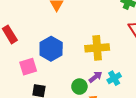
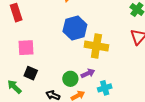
blue hexagon: (51, 49) -> (75, 28), moved
cyan cross: (114, 78) -> (105, 88), moved

